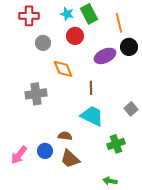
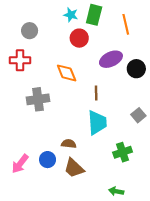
green rectangle: (89, 14) -> (94, 15), turned 42
red cross: (29, 16) -> (20, 60), moved
gray circle: (43, 43) -> (30, 31), moved
black circle: (129, 47) -> (136, 69), moved
cyan trapezoid: (92, 116) -> (97, 123), turned 60

